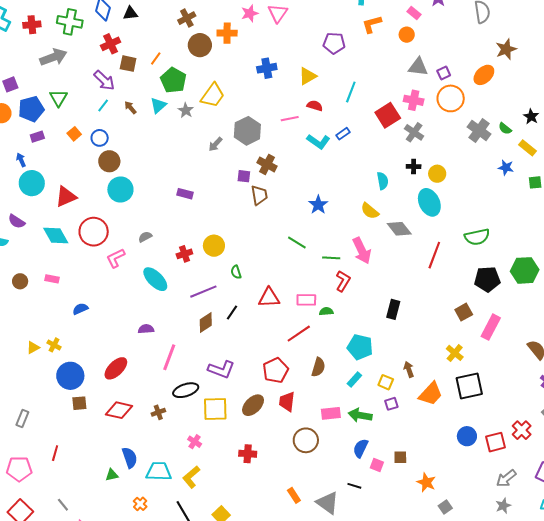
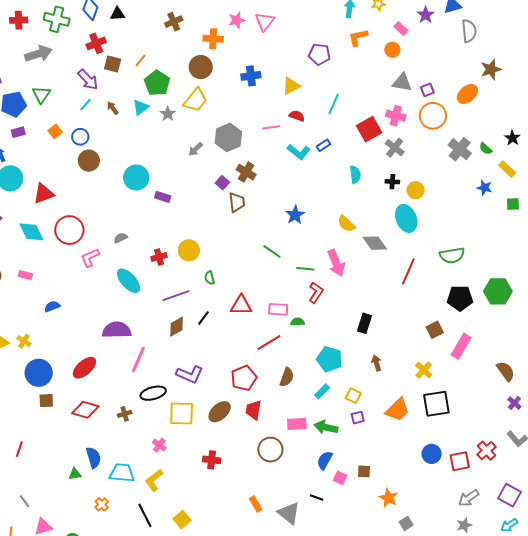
brown circle: (200, 45) -> (201, 67), moved
purple square: (244, 176) -> (222, 183), turned 32
cyan semicircle: (383, 181) -> (355, 175), moved
cyan circle: (120, 190) -> (136, 178), moved
purple semicircle: (146, 329) -> (117, 330), size x1.8
brown arrow: (409, 369) -> (376, 363), moved

